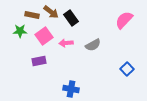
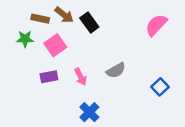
pink arrow: (66, 43) -> (81, 77), moved, turned -112
gray semicircle: (93, 45) -> (116, 70), moved
blue cross: (71, 89) -> (89, 112), turned 35

